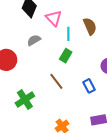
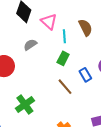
brown line: (56, 81) -> (65, 87), moved
blue rectangle: (89, 86) -> (85, 75), moved

